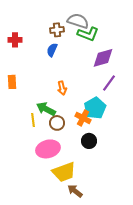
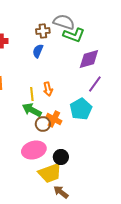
orange cross: (83, 118) -> (54, 119), moved
yellow line: (33, 120) -> (32, 94), moved
black circle: (89, 141) -> (61, 157), moved

